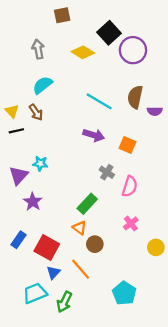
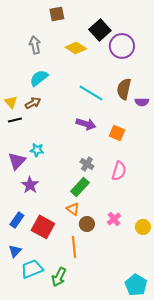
brown arrow: (36, 112) -> (33, 103), turned -84
gray cross: (107, 172) -> (87, 164), moved
pink cross: (131, 223) -> (114, 219), moved
orange line: (81, 269) -> (74, 247), turned 35
blue triangle: (53, 272) -> (15, 251), moved
cyan pentagon: (124, 293) -> (136, 285), moved

